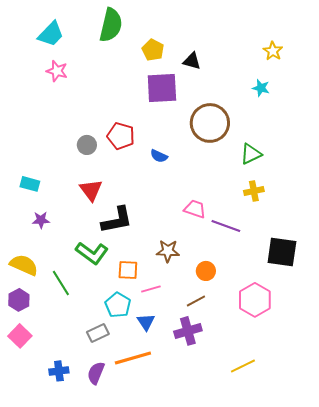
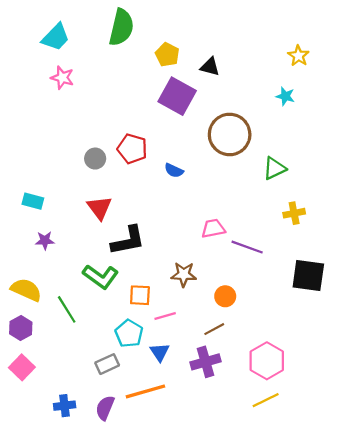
purple square: (162, 88) -> (177, 96), turned 32
yellow cross: (254, 191) -> (294, 213), moved
pink trapezoid: (195, 209) -> (213, 229), turned -30
pink hexagon: (255, 300) -> (267, 361), moved

